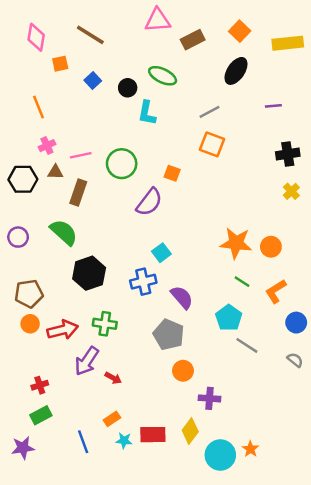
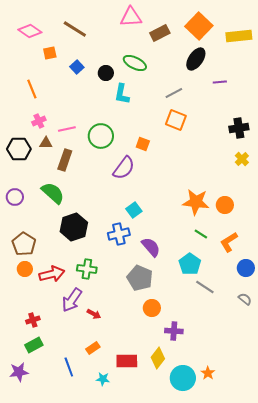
orange square: (240, 31) -> (199, 26), size x1.5
pink diamond: (36, 37) -> (30, 31), turned -65
purple line: (273, 106) -> (220, 82), moved
brown pentagon: (29, 294) -> (24, 244), turned -30
cyan star: (124, 441) -> (103, 379), moved

